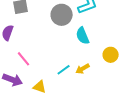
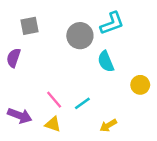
pink line: (24, 59) -> (54, 100), moved
yellow arrow: (83, 69) -> (108, 125), moved

